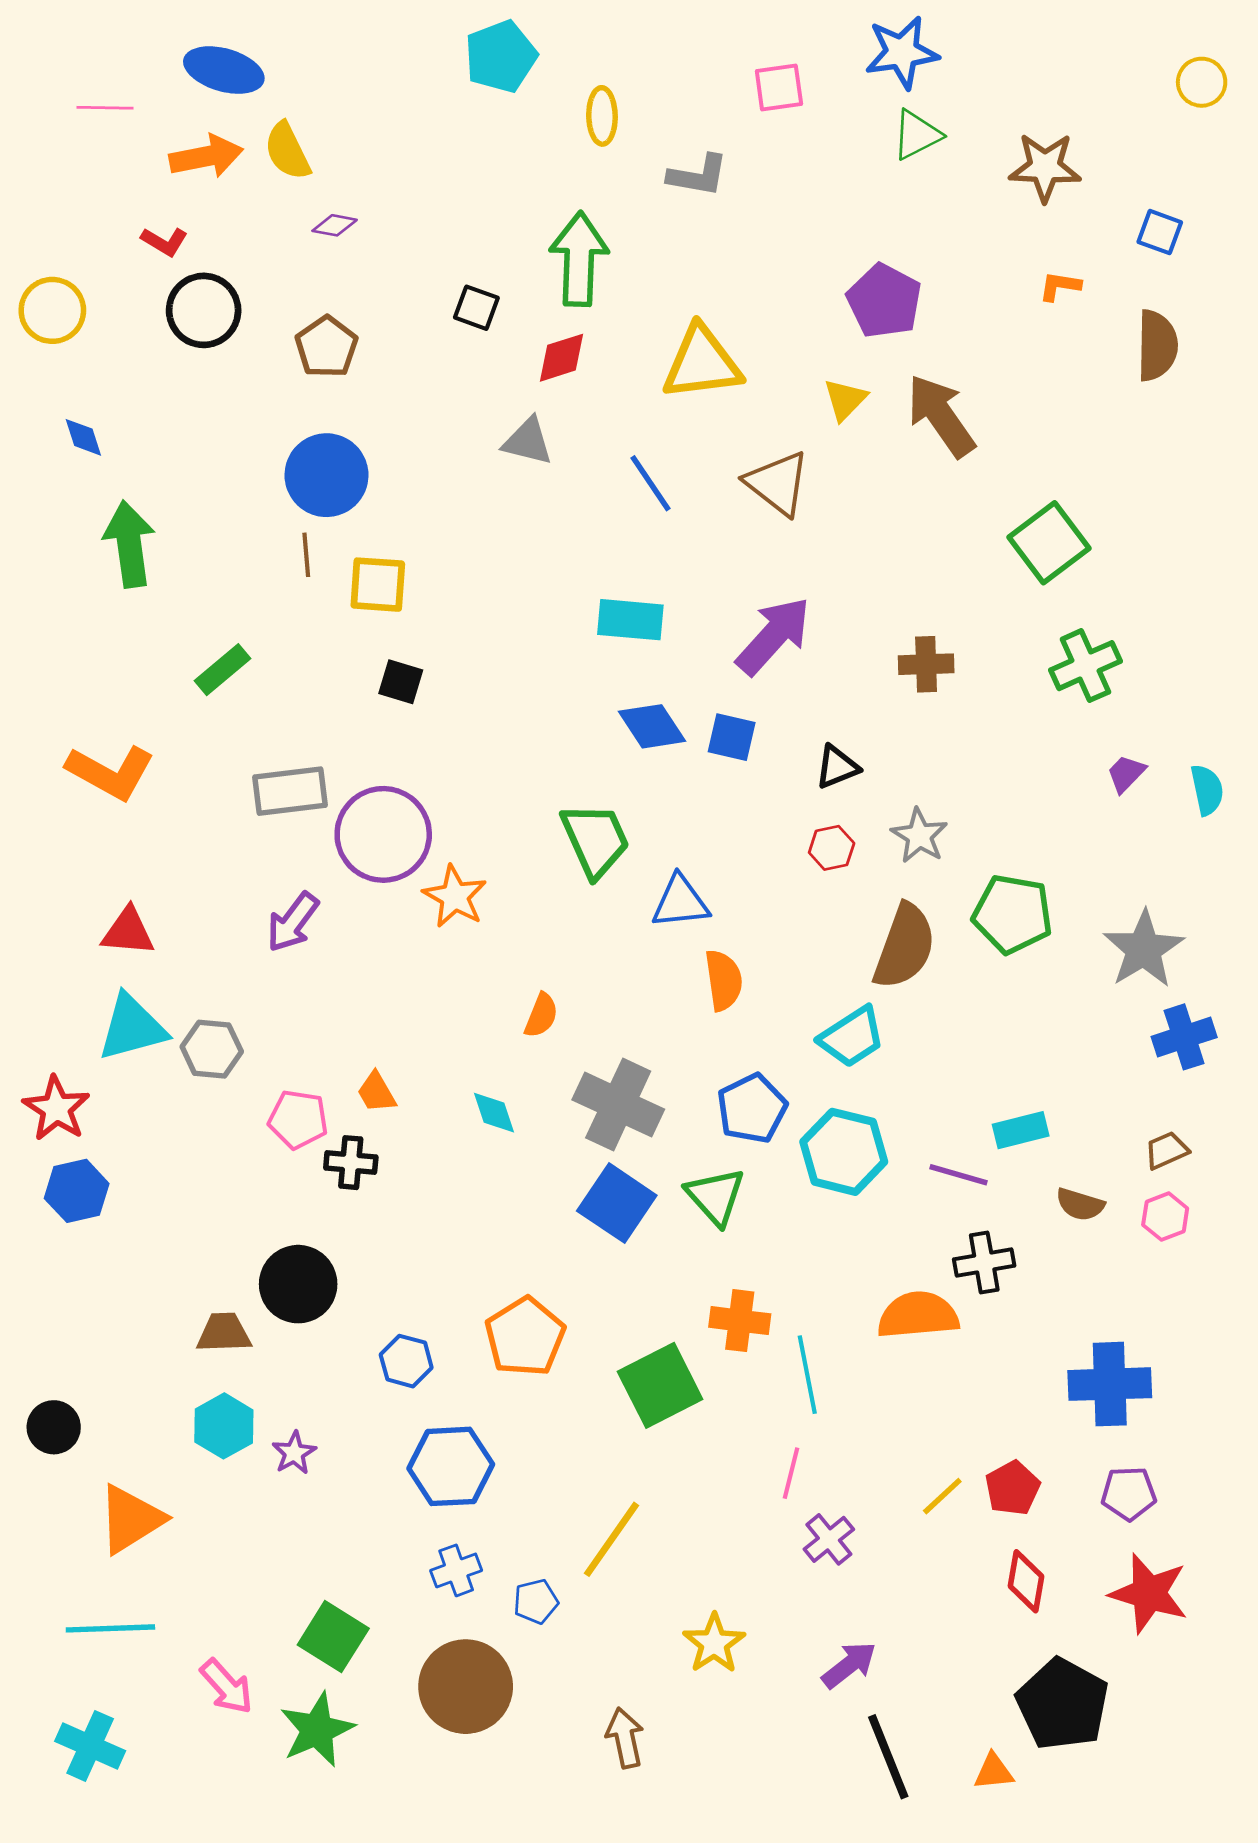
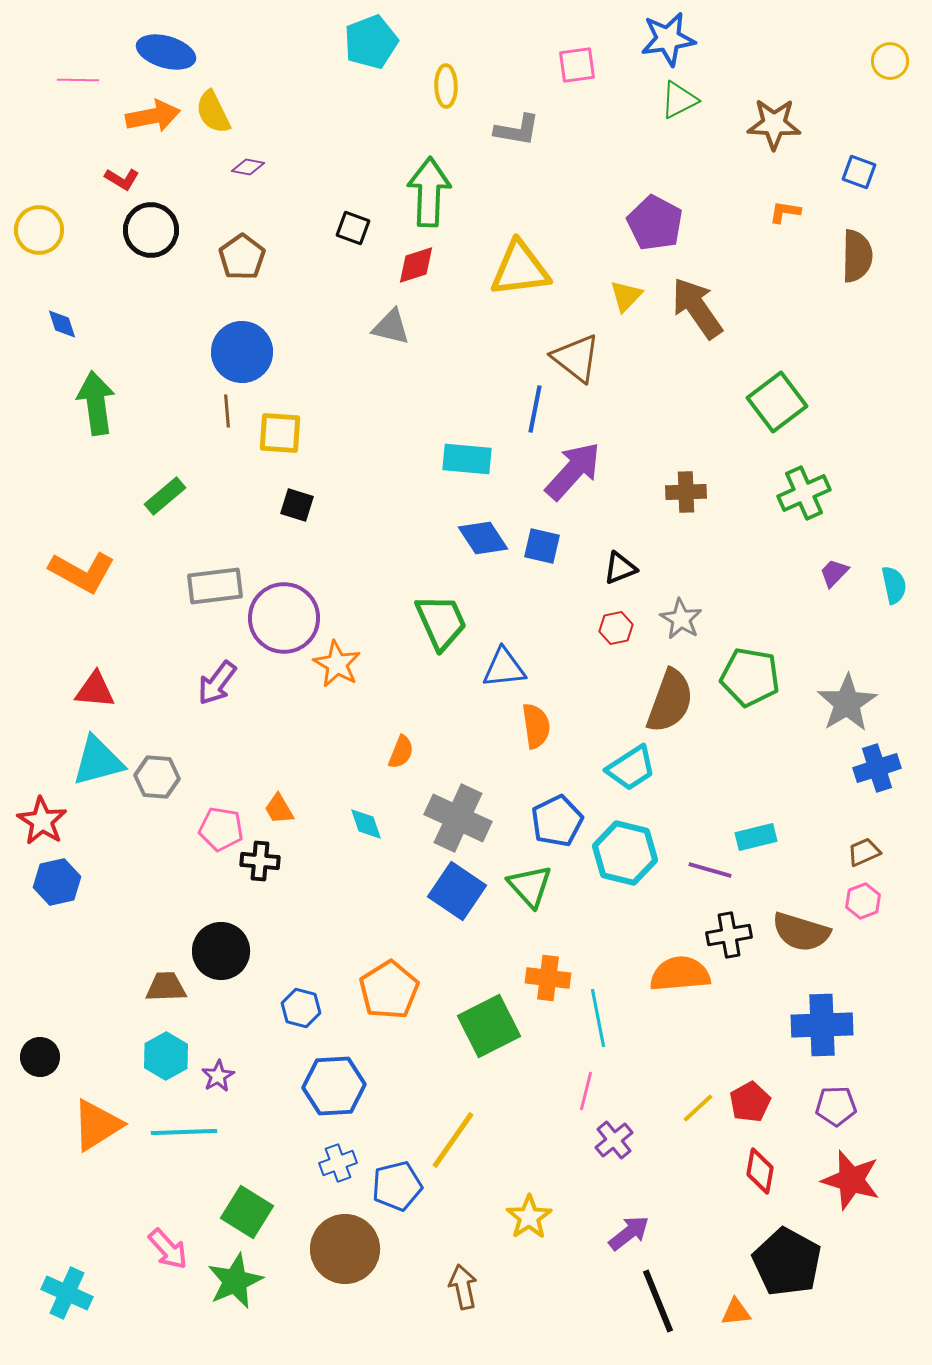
blue line: (651, 483) -> (535, 409), moved, turned 45
brown semicircle: (1080, 1204) -> (801, 932), moved, size x1.6
blue pentagon: (536, 1601) -> (397, 1186), size x1.5
cyan line: (110, 1628) -> (184, 1132), moved

